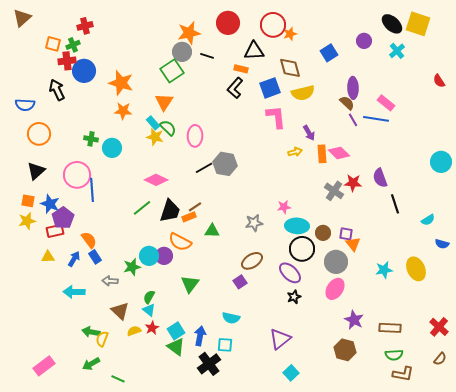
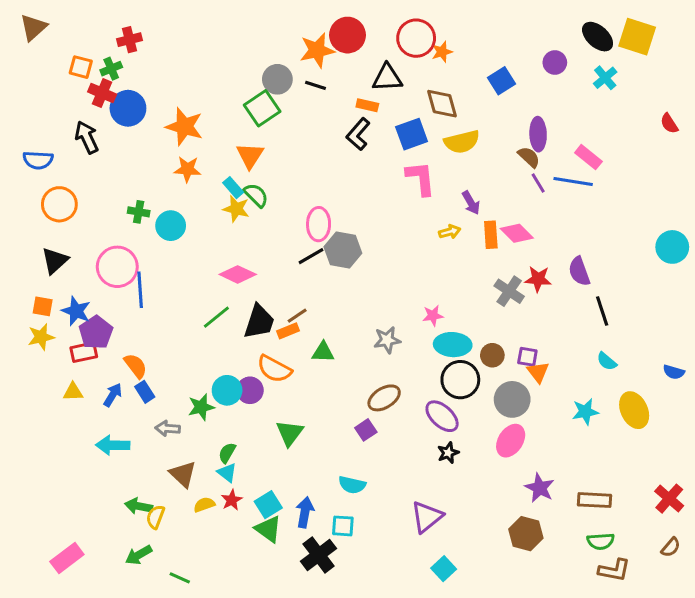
orange star: (189, 33) -> (317, 50), moved
red cross: (67, 61) -> (102, 93), turned 30
pink ellipse: (195, 136) -> (319, 224), moved
cyan semicircle: (428, 220) -> (607, 361), moved, turned 72

